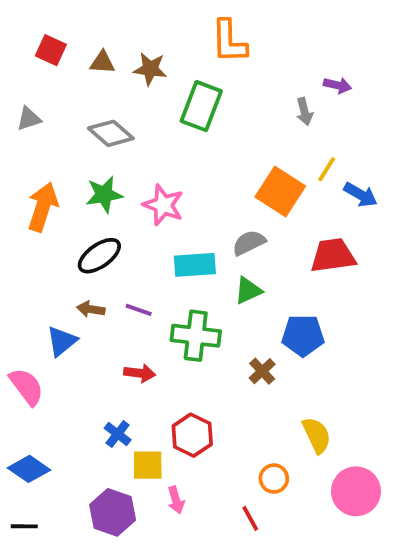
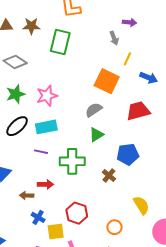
yellow line: (327, 169) -> (127, 59), moved
pink star: (163, 205) -> (47, 96), turned -30
cyan rectangle: (195, 265) -> (46, 127), moved
brown arrow: (91, 309) -> (27, 195), moved
orange circle: (274, 479) -> (115, 227), moved

